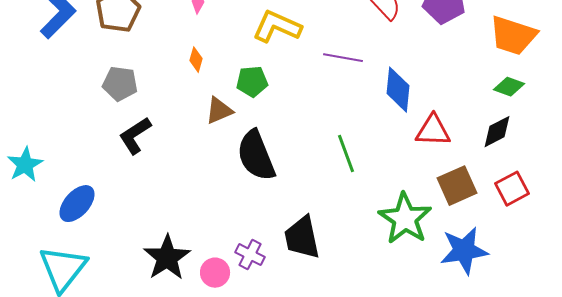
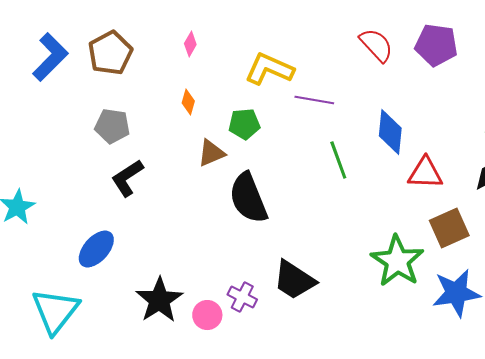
purple line: (343, 58) -> (314, 100), moved
green line: (346, 154) -> (338, 160), moved
blue ellipse: (77, 204) -> (96, 249), moved
black trapezoid: (302, 238) -> (294, 280), turned -45

